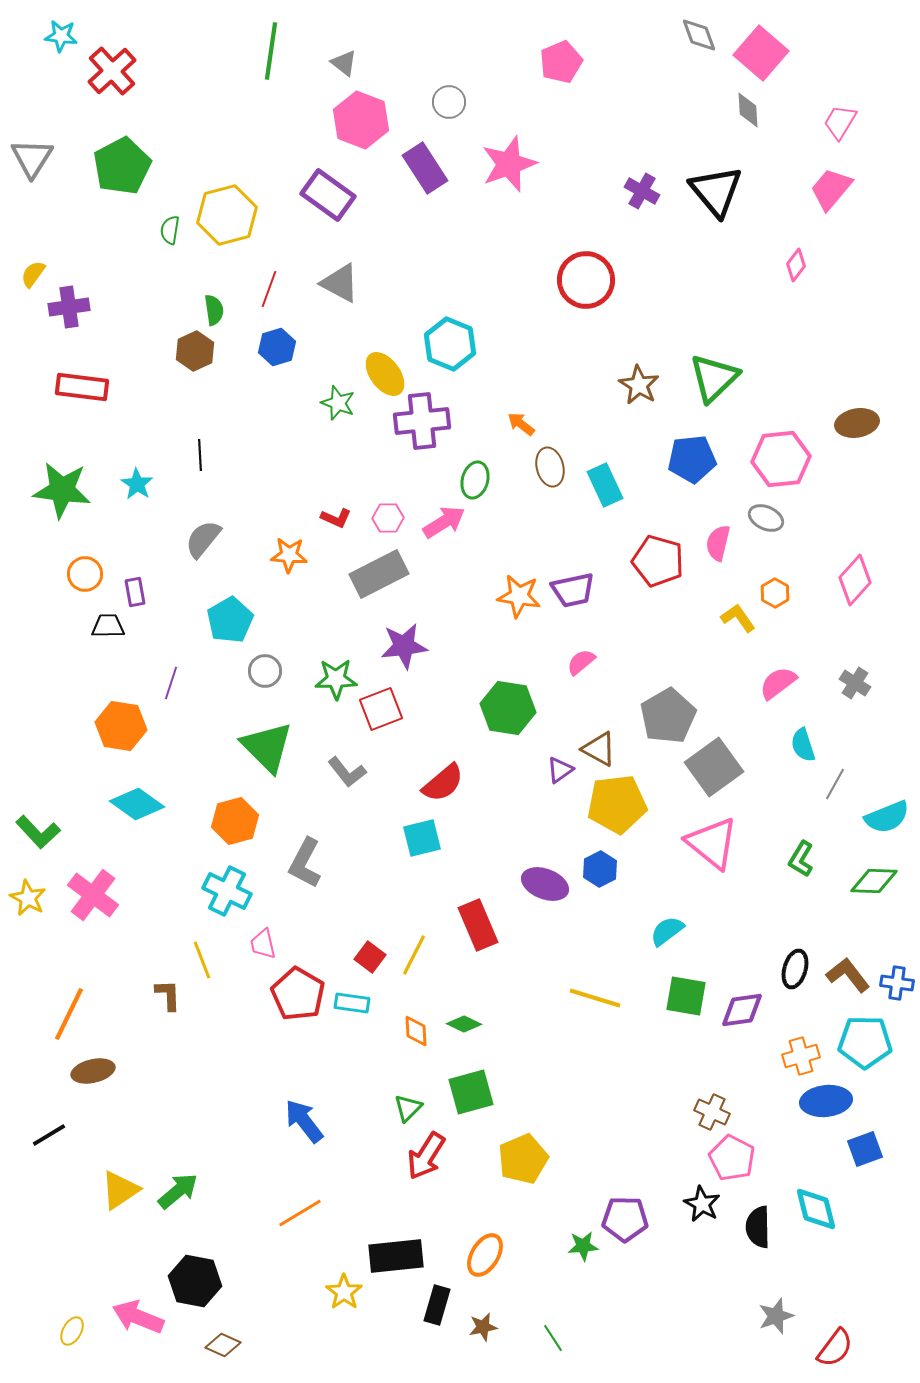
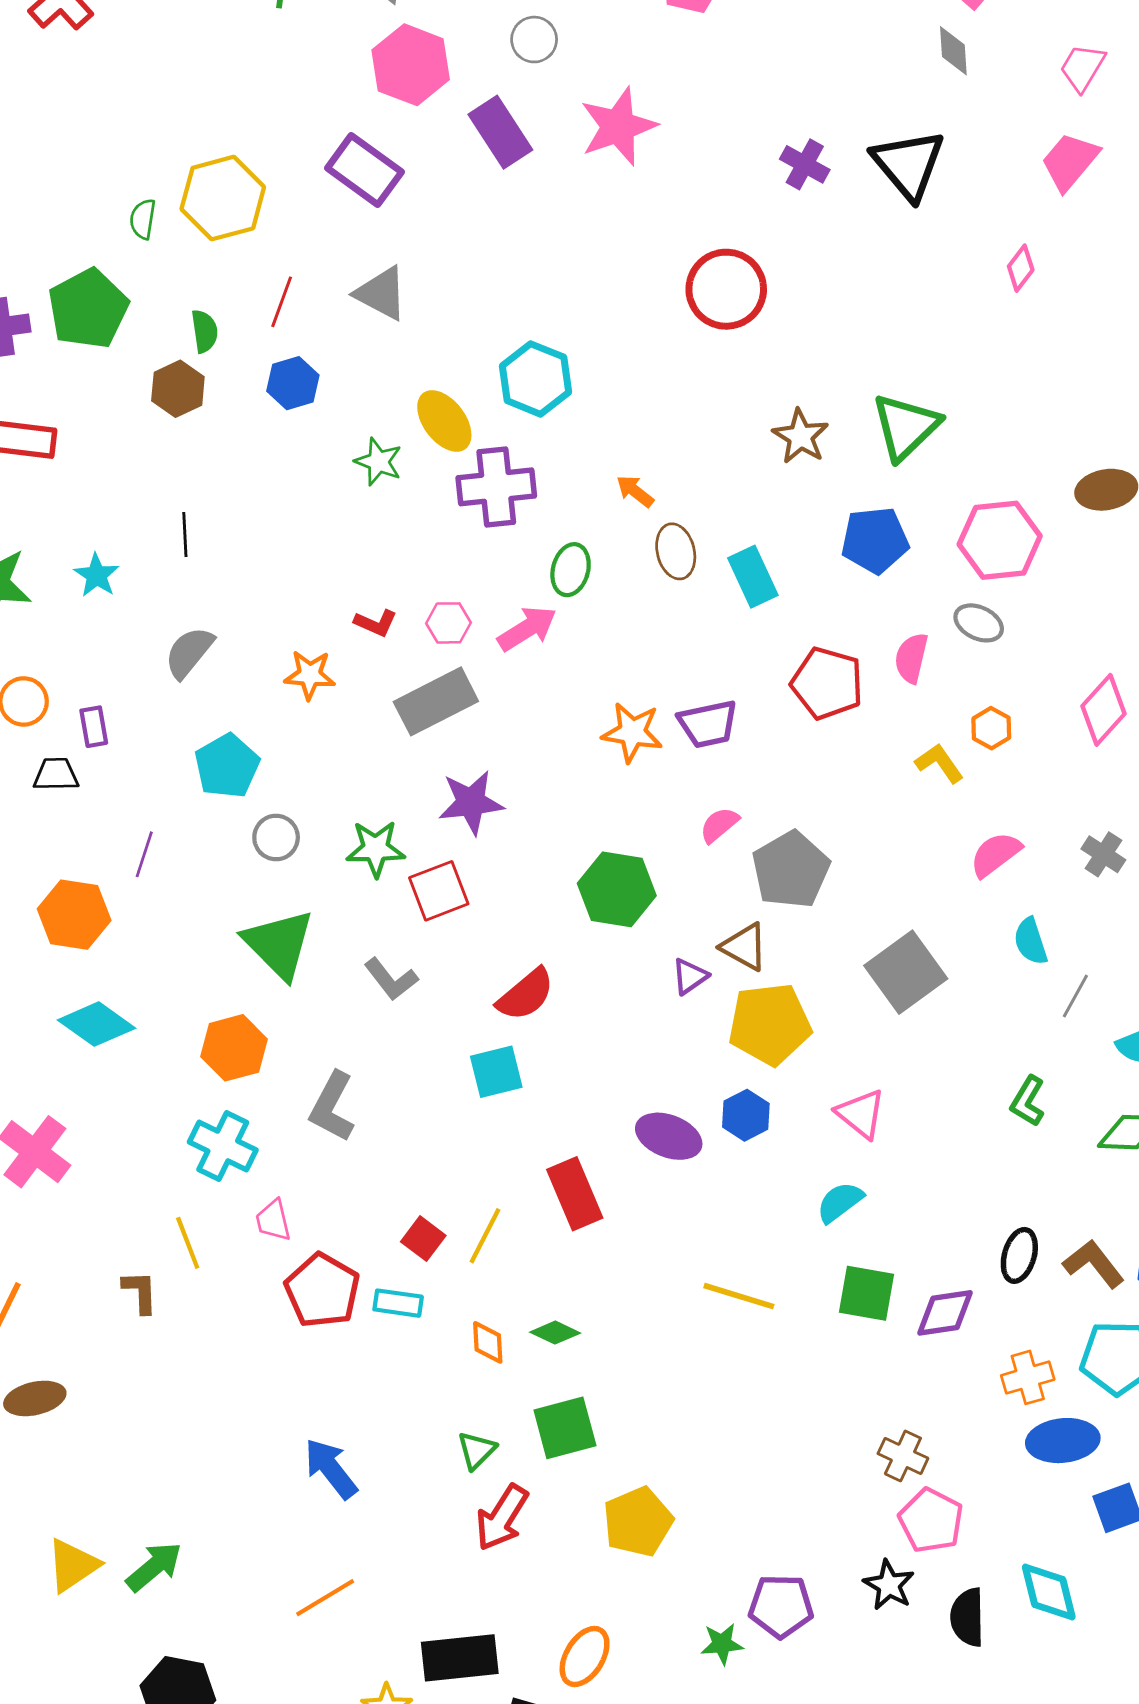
green pentagon: (122, 166) -> (88, 309), moved
gray pentagon: (668, 716) -> (791, 870), moved
pink triangle: (712, 843) -> (861, 1114), moved, size x0.7

